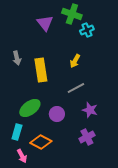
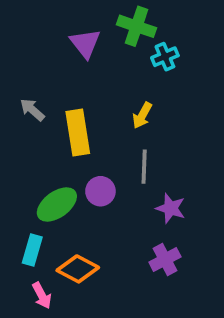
gray arrow: (17, 58) -> (32, 110), turned 144
gray line: (76, 88) -> (144, 167), turned -60
purple circle: (57, 114) -> (100, 191), moved

